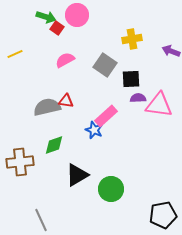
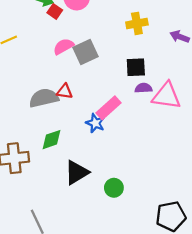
gray square: (105, 65) -> (85, 52), moved, turned 30
green circle: (111, 189) -> (114, 188), size x0.7

